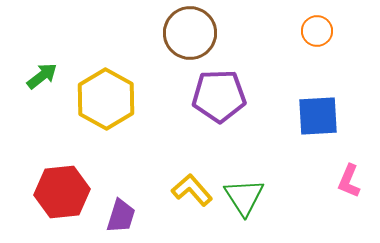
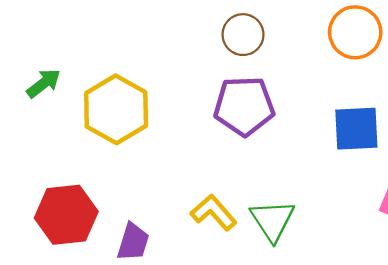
orange circle: (317, 31) -> (355, 32), size x1.5
brown circle: (190, 33) -> (243, 35), moved, size x0.7

